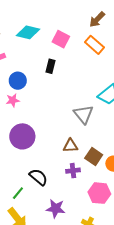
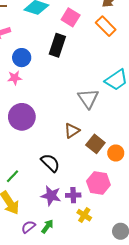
black rectangle: (50, 66) -> (57, 45), size x1.5
brown triangle: (70, 146) -> (72, 131), turned -35
purple cross: (73, 171) -> (73, 195), moved
black semicircle: (38, 177) -> (50, 163), moved

